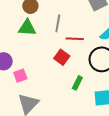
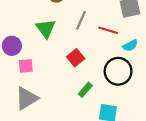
green triangle: (27, 28) -> (46, 28), moved, turned 36
red line: (75, 39) -> (108, 30), moved

